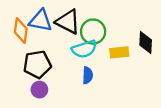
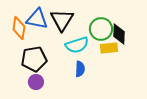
black triangle: (68, 22) -> (62, 20), turned 35
green circle: (93, 32) -> (101, 29), moved
black diamond: (146, 43) -> (119, 34), moved

